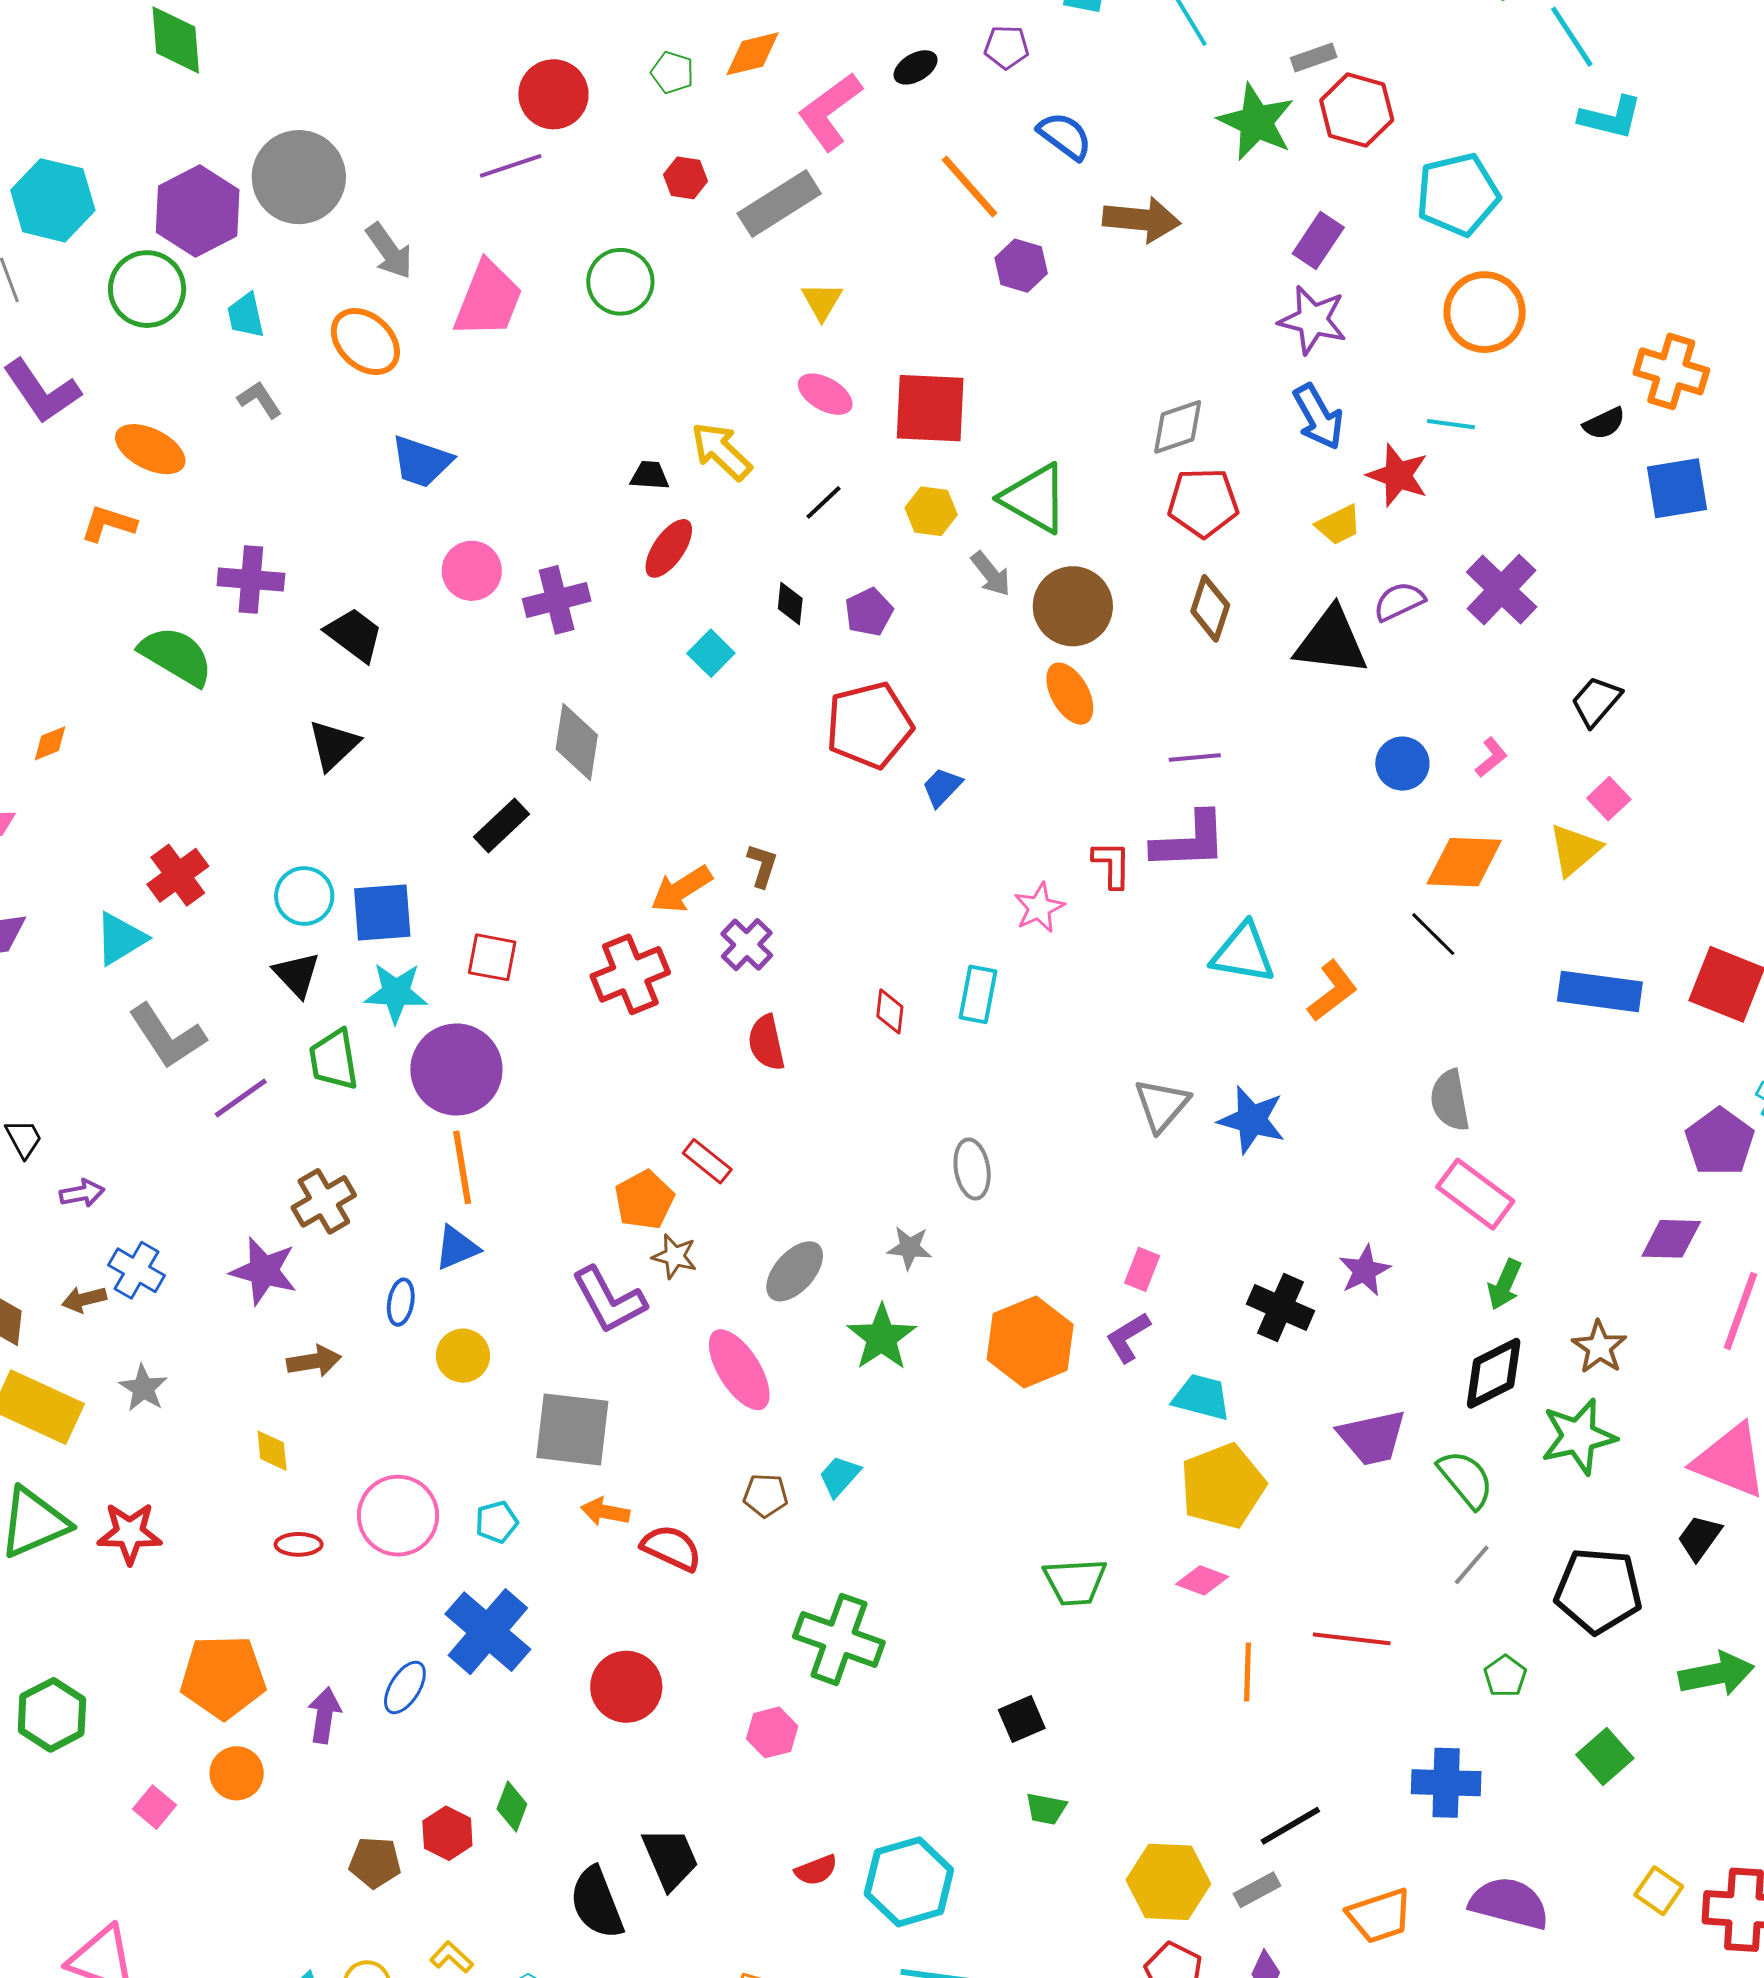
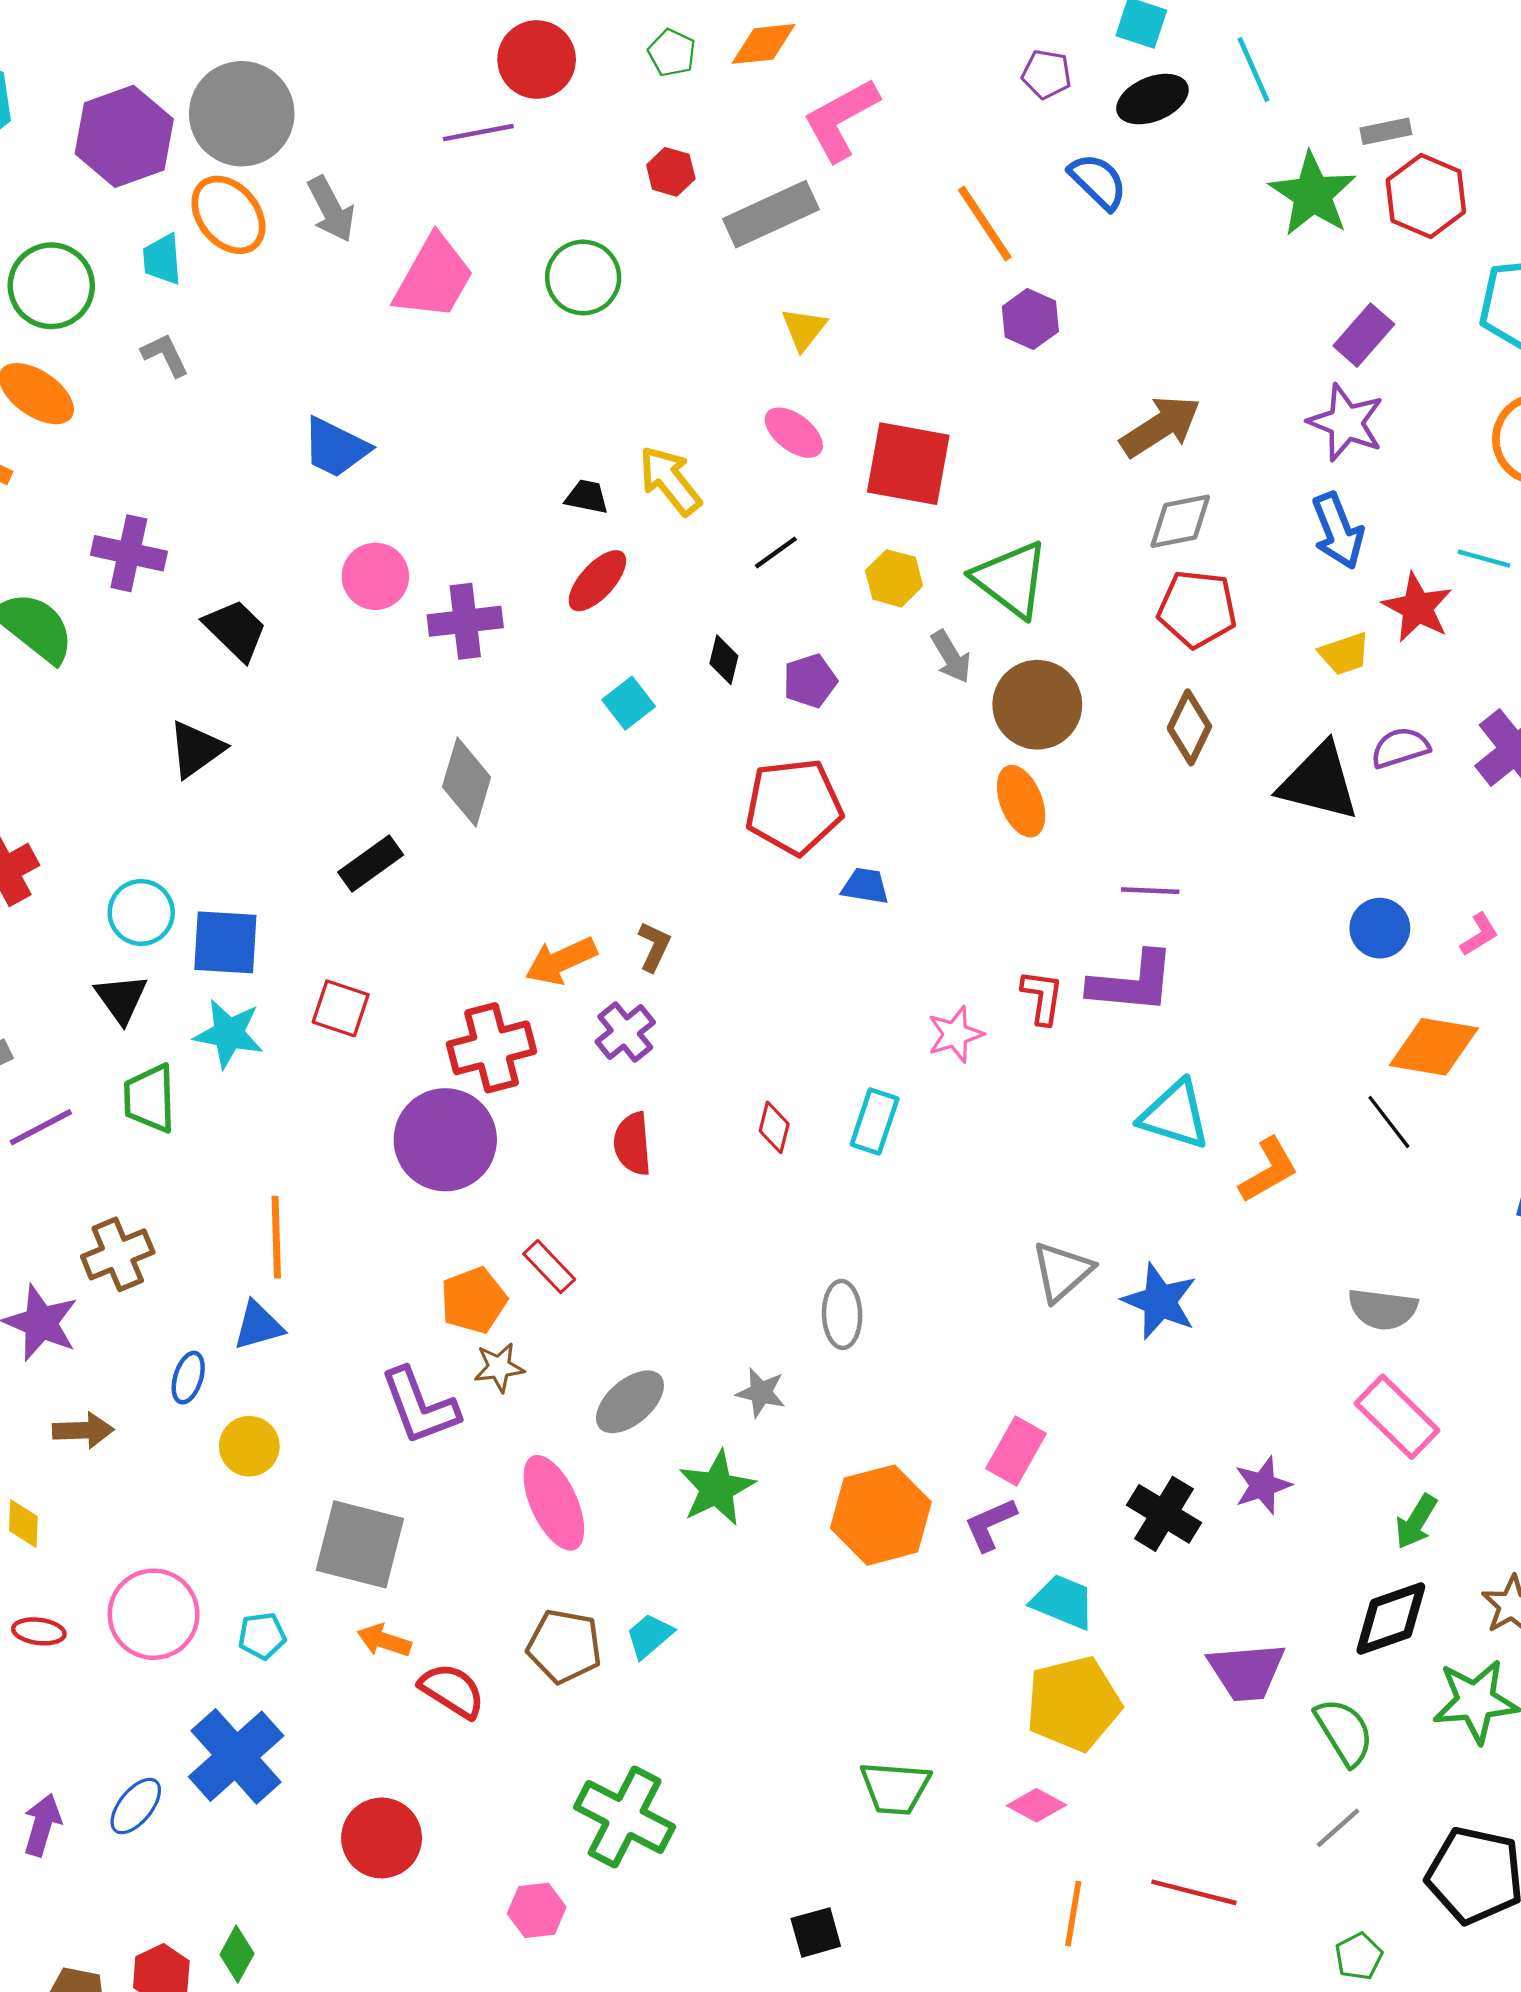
black ellipse: (916, 67) -> (1152, 99), moved, size x1.4
brown arrow: (1142, 220) -> (1160, 426), moved, turned -46
green circle: (147, 289) -> (51, 286), moved
orange ellipse: (365, 342) -> (228, 215), moved
blue trapezoid: (942, 787) -> (865, 886), turned 48
purple circle: (456, 1069) -> (445, 1140), moved
gray semicircle: (1450, 1100) -> (1383, 1309), turned -80
brown star: (675, 1256) -> (499, 1367), turned -30
pink rectangle: (1142, 1269) -> (1016, 1451), size x1.4
brown pentagon: (765, 1495) -> (564, 1646), size x1.5

